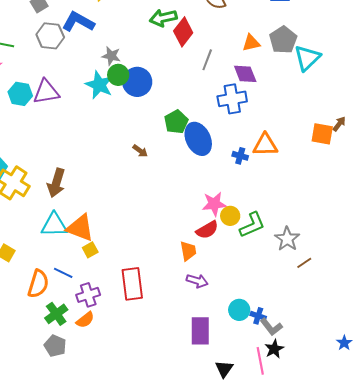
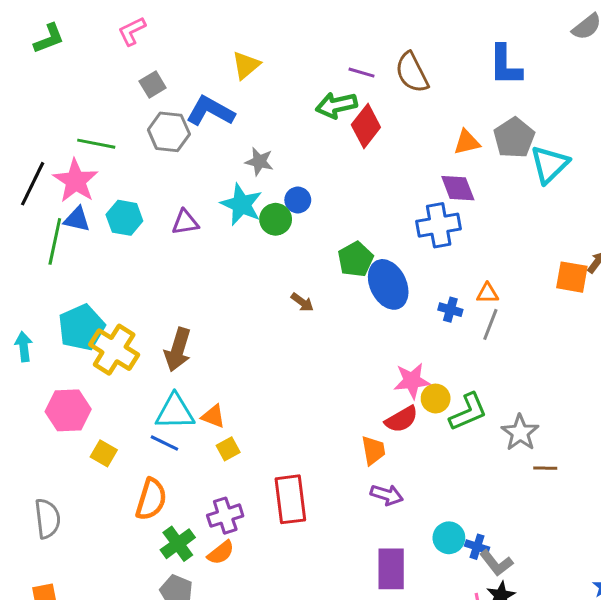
gray line: (207, 60) -> (490, 324), moved
green circle: (118, 75) -> (276, 219), moved
blue circle: (137, 82) -> (298, 200), size x0.6
purple triangle: (46, 92) -> (185, 222), moved, size x0.7
orange triangle: (265, 145) -> (487, 293), size x0.6
orange triangle: (80, 228) -> (213, 416), size x0.6
brown line: (304, 263) -> (545, 468), turned 35
blue line: (63, 273) -> (164, 443), moved

